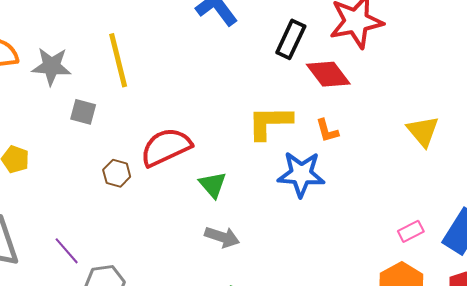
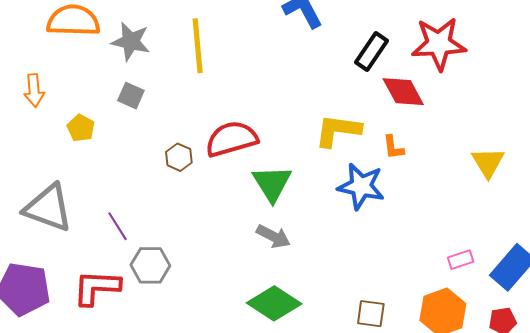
gray square: (83, 112) -> (131, 96), moved
green triangle: (213, 185) -> (272, 183), size x1.4

